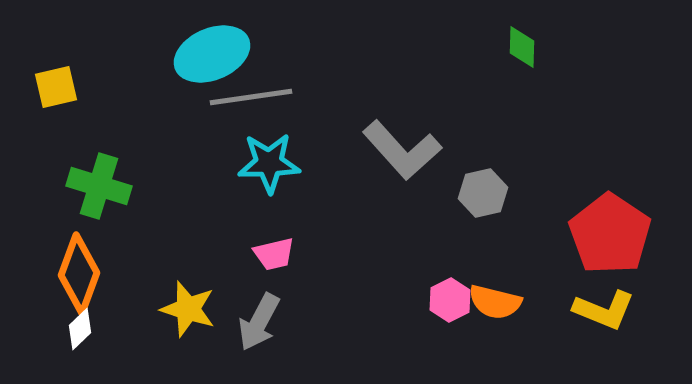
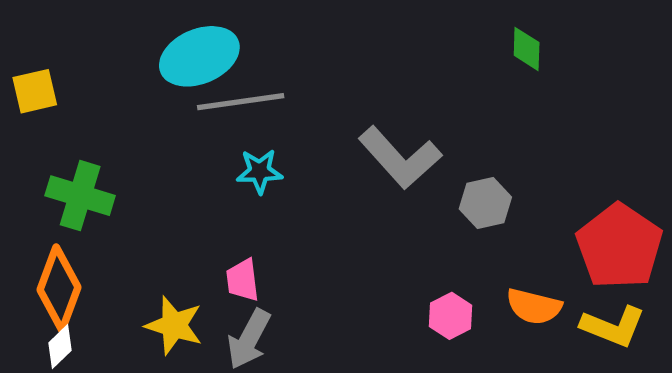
cyan star: (269, 163) -> (260, 171), size x0.7
pink trapezoid: (274, 254) -> (243, 280), moved, turned 96
orange semicircle: (495, 302) -> (534, 306), moved

